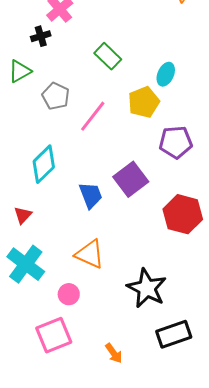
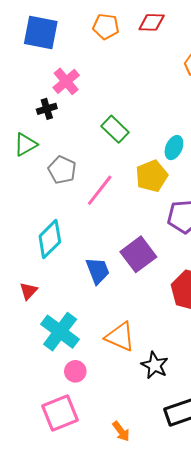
orange triangle: (90, 254) -> (120, 337), moved
cyan cross: (26, 264) -> (60, 332), moved
black star: (147, 288) -> (155, 365), size x0.7

